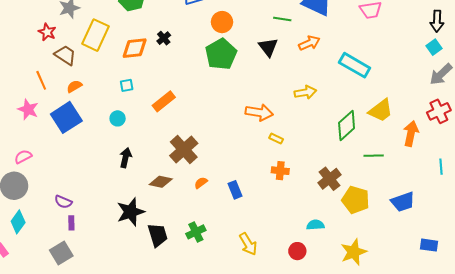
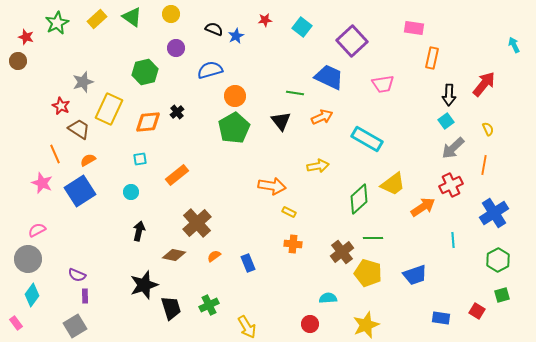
orange arrow: (411, 134) -> (423, 207), turned 45
green line: (374, 156) -> (373, 238), moved
yellow arrow: (248, 244) -> (247, 327), moved

